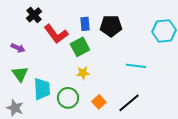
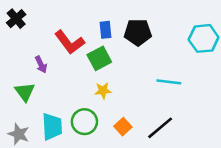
black cross: (34, 15) -> (16, 19), moved
purple arrow: (18, 48) -> (41, 65), moved, turned 40
cyan trapezoid: (42, 89) -> (52, 127), moved

